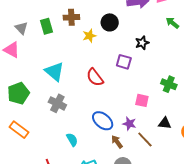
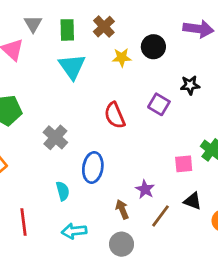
brown cross: (71, 17) -> (104, 27), turned 35
cyan triangle: (54, 72) -> (72, 67), moved
pink square: (142, 100) -> (184, 164), moved, turned -32
blue ellipse: (103, 121) -> (93, 168), moved, turned 45
brown line: (145, 139) -> (160, 216), turned 66

